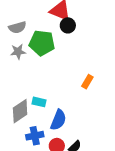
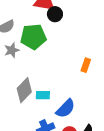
gray diamond: (20, 111) -> (24, 90), moved
blue semicircle: (58, 120) -> (66, 109), turned 35

